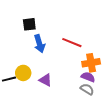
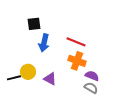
blue arrow: (39, 44) -> (44, 43), turned 30
orange cross: (91, 63) -> (77, 61), moved, turned 30

